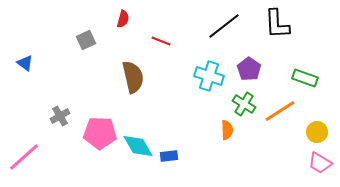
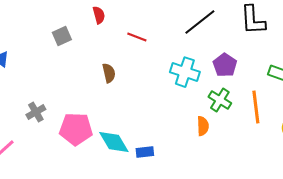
red semicircle: (123, 19) -> (99, 15), turned -30
brown semicircle: (133, 77) -> (109, 73), size x0.6
orange line: (280, 111) -> (256, 107), turned -64

